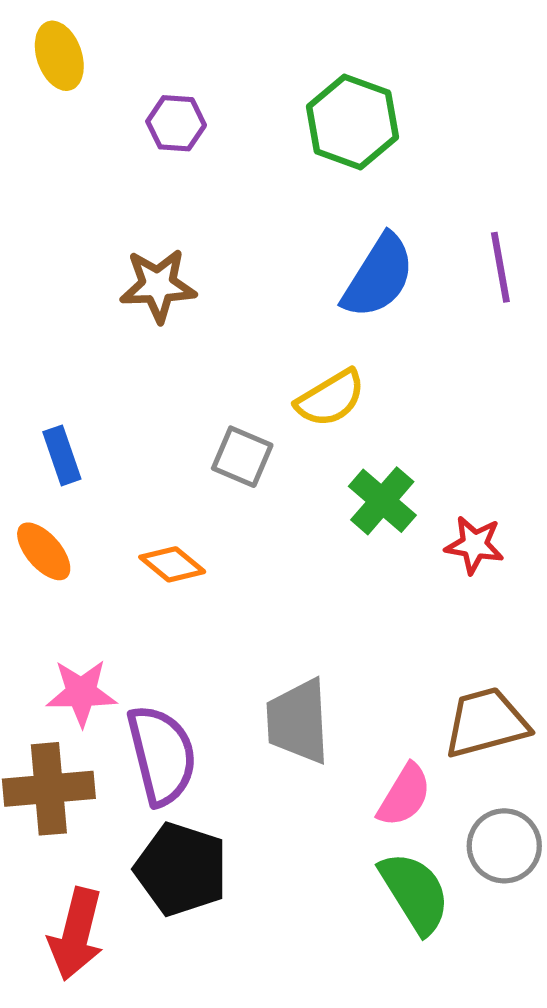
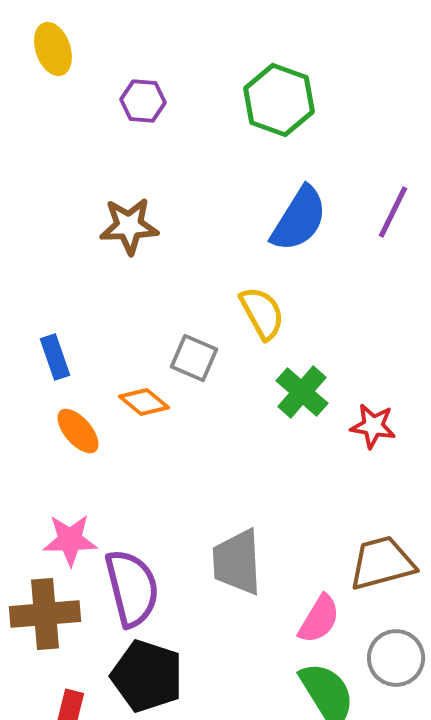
purple line: (500, 267) -> (393, 212), turned 36
yellow semicircle: (330, 398) -> (262, 313), turned -88
orange ellipse: (44, 551) -> (78, 431), moved
orange diamond: (172, 564) -> (144, 402), moved

